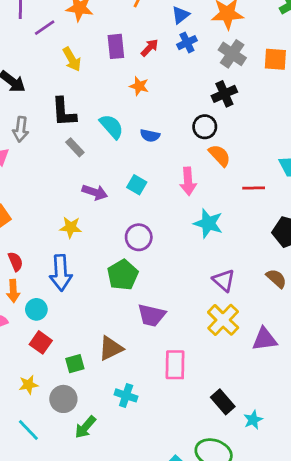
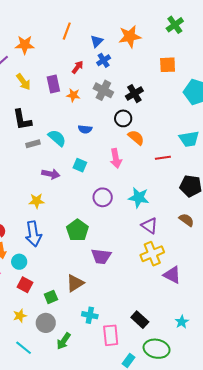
purple rectangle: (116, 46) -> (53, 84), moved
gray cross: (232, 54) -> (103, 90), moved
cyan semicircle: (111, 126) -> (57, 138), moved
gray rectangle: (75, 147) -> (33, 144), turned -56
cyan star: (208, 223) -> (139, 198), moved
purple circle: (139, 237) -> (103, 197), moved
yellow cross: (223, 320) -> (152, 254), turned 30
purple triangle: (265, 339) -> (172, 275), moved, turned 42
pink rectangle: (175, 365) -> (111, 335), moved
black rectangle: (223, 402) -> (140, 320), moved

